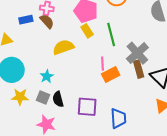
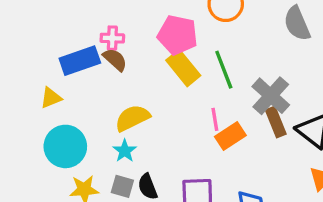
blue rectangle: (26, 20) -> (80, 61), size x1.6
yellow rectangle: (87, 31) -> (183, 68), size x1.5
yellow semicircle: (63, 47) -> (132, 118), moved

